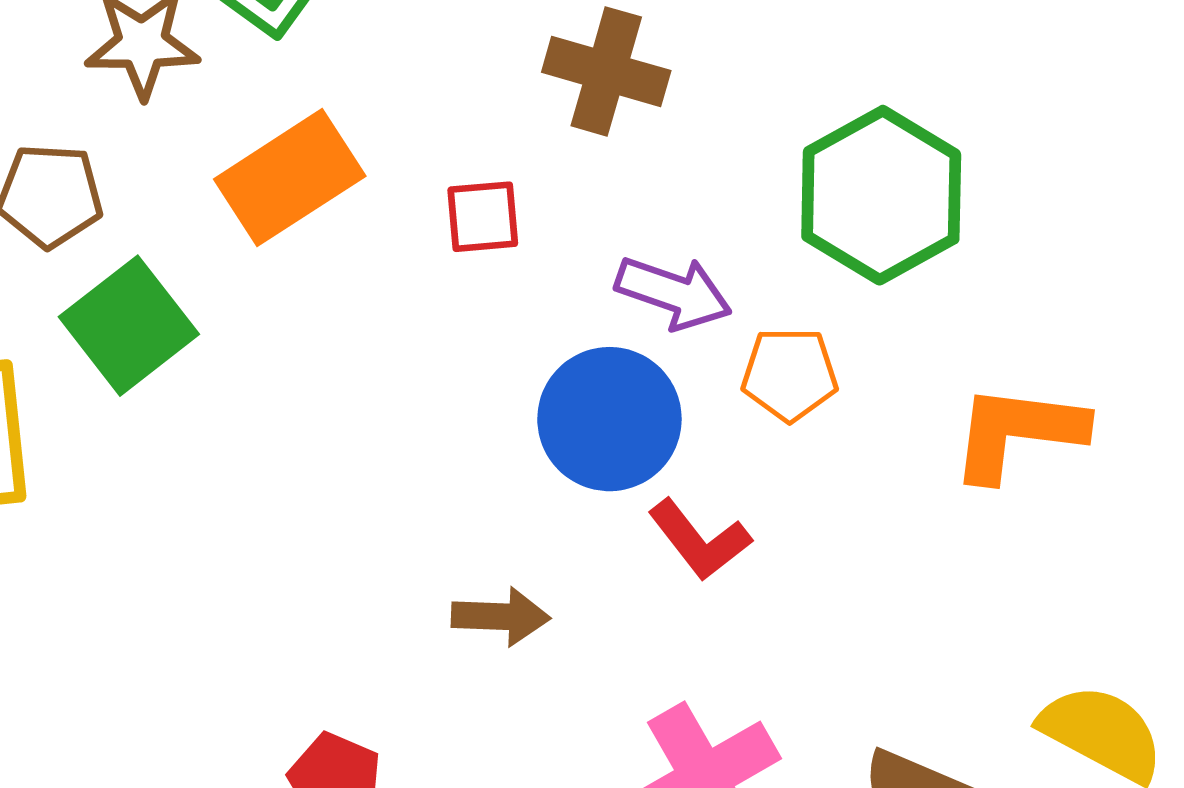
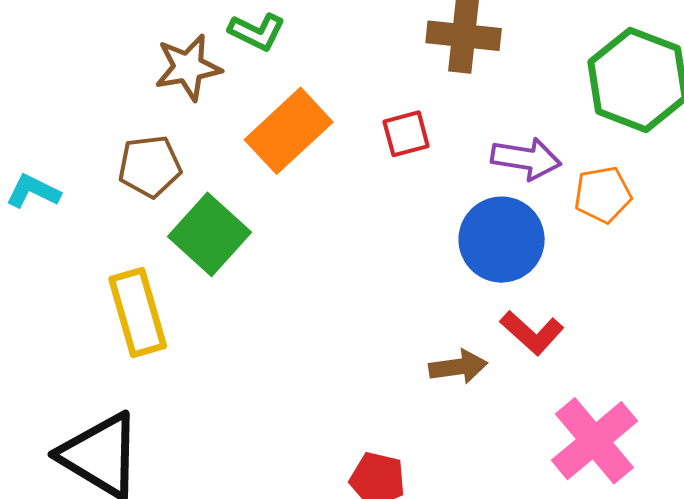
red L-shape: (699, 540) -> (532, 333), moved

